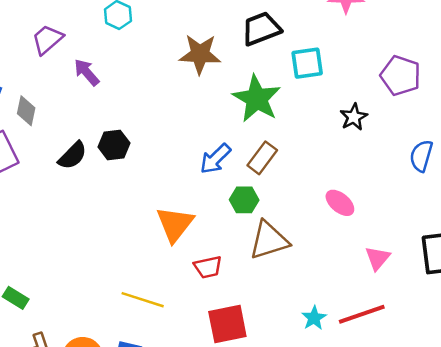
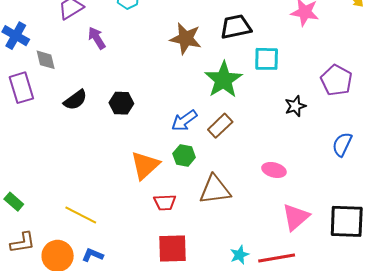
gray diamond: (26, 111) -> (46, 60), turned -35
black hexagon: (114, 145) -> (121, 103), moved
green hexagon: (244, 200) -> (184, 156), moved
pink ellipse: (340, 203) -> (274, 170), turned -35
pink triangle: (378, 258) -> (296, 217), size x1.4
yellow line: (143, 300) -> (81, 215), moved

